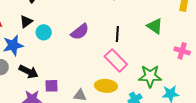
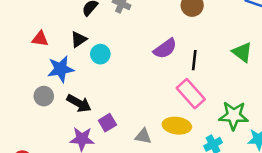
purple semicircle: (80, 32) -> (165, 49), moved
purple square: (51, 86) -> (107, 123), turned -32

